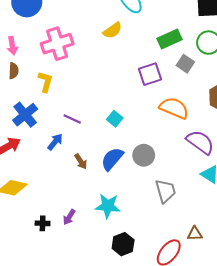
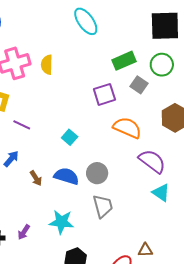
yellow semicircle: (113, 30) -> (47, 65), moved, turned 126
purple line: (72, 119) -> (22, 125), moved
blue semicircle: (112, 159) -> (66, 176), turned 65
gray trapezoid: (165, 191) -> (103, 206), moved

